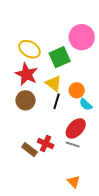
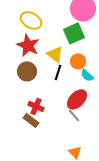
green square: (60, 57) -> (74, 33), moved
red cross: (46, 143) -> (36, 106), moved
gray line: (73, 145) -> (74, 115), turned 32

